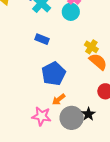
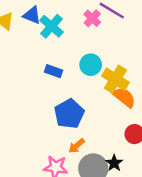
cyan circle: (71, 12) -> (91, 65), moved
yellow cross: (91, 47) -> (115, 79), size x1.5

